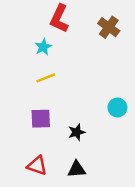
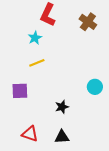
purple square: (41, 119) -> (20, 91), moved

